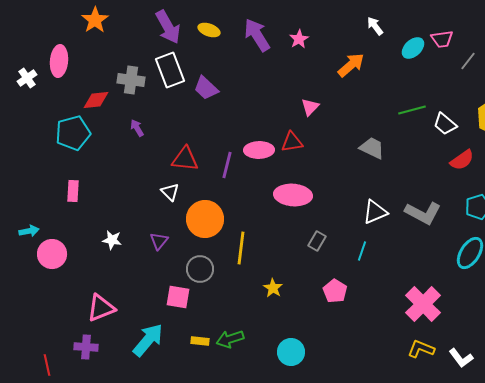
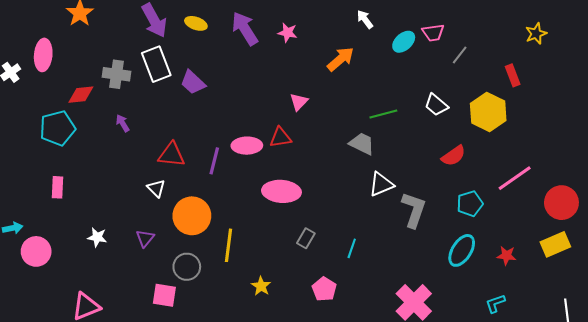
pink star: (299, 39) -> (288, 33), turned -30
green line: (412, 110) -> (383, 114), moved
white trapezoid: (445, 124) -> (436, 105), moved
white triangle: (375, 212) -> (381, 184), moved
gray L-shape: (423, 213) -> (414, 210), turned -99

